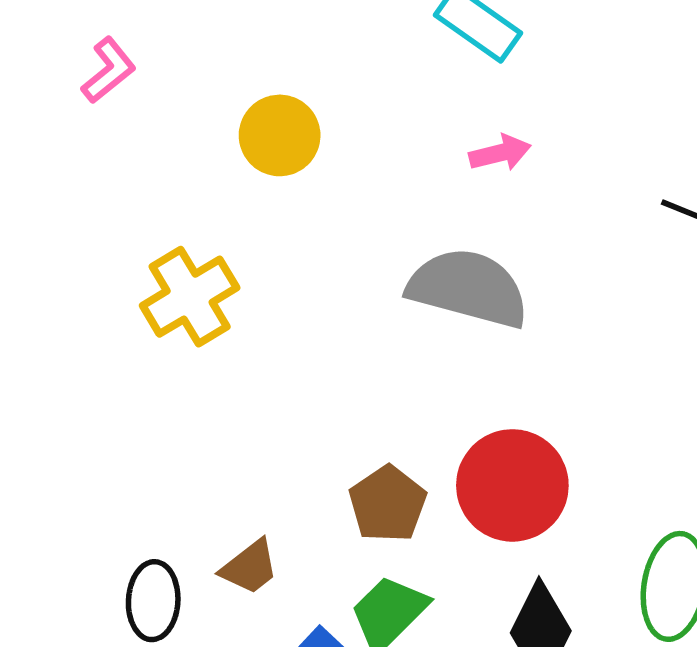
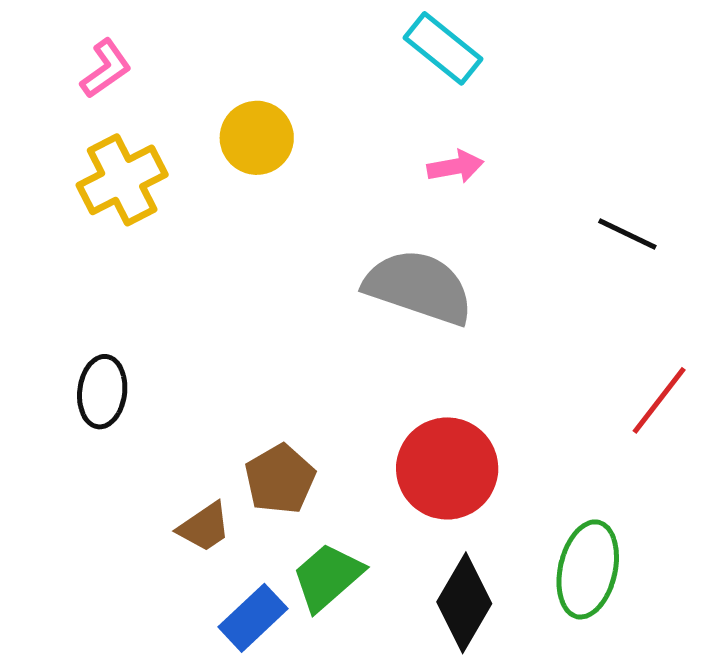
yellow cross: (190, 297) -> (122, 180), moved
brown pentagon: (388, 504) -> (280, 479), moved
black ellipse: (153, 601) -> (102, 392), moved

